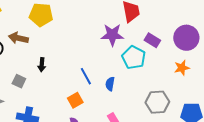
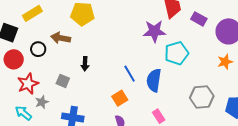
purple rectangle: (152, 40) -> (199, 19), moved
cyan pentagon: (134, 57) -> (177, 53), turned 30
blue semicircle: (110, 84) -> (154, 80), size x1.6

